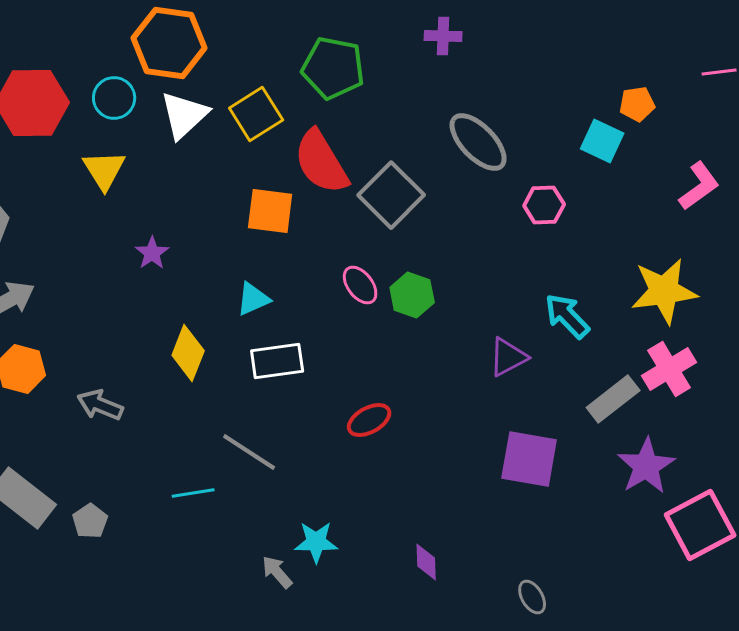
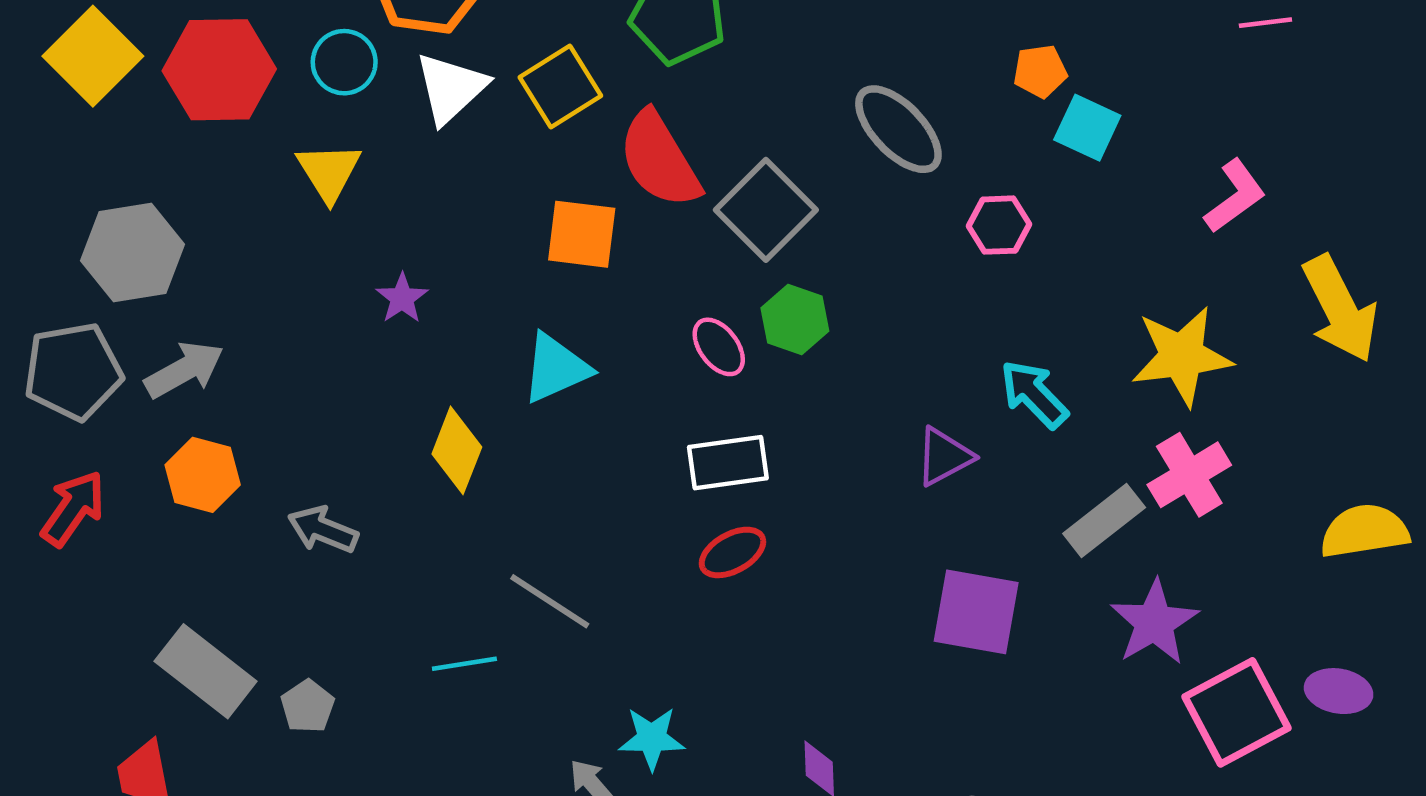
orange pentagon: (637, 104) -> (1040, 71), moved
green hexagon: (412, 295) -> (795, 319), moved
cyan triangle: (253, 299) -> (556, 368), size x1.4
white rectangle: (277, 361) -> (728, 463), moved

